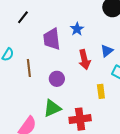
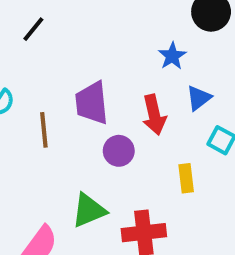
blue star: (77, 29) -> (172, 56), moved
purple trapezoid: (52, 39) -> (92, 103), moved
purple circle: (57, 79) -> (119, 151), moved

